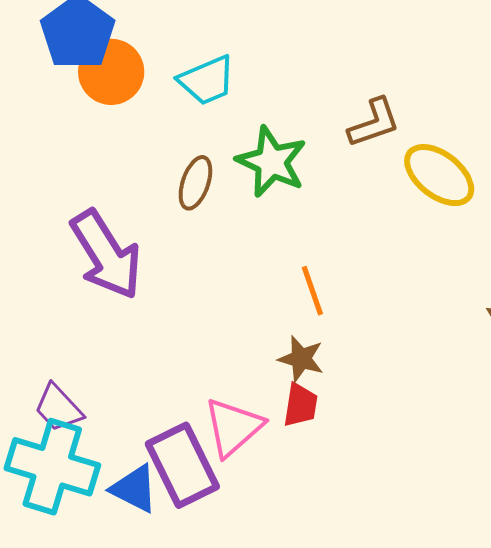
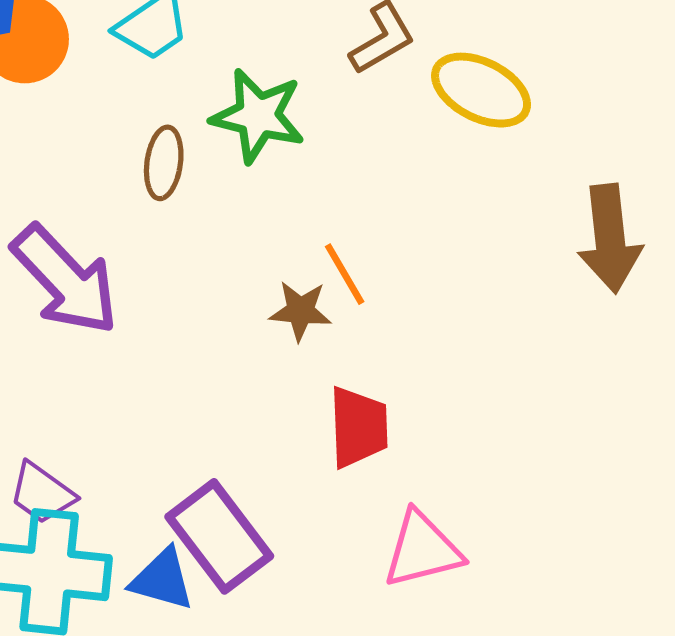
brown star: (301, 359) -> (300, 311), moved
red trapezoid: (301, 405) -> (358, 427), size x1.4
pink triangle: (233, 427) -> (422, 550), moved, turned 38

